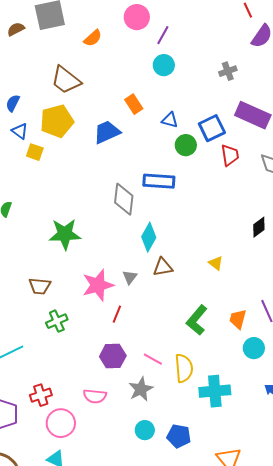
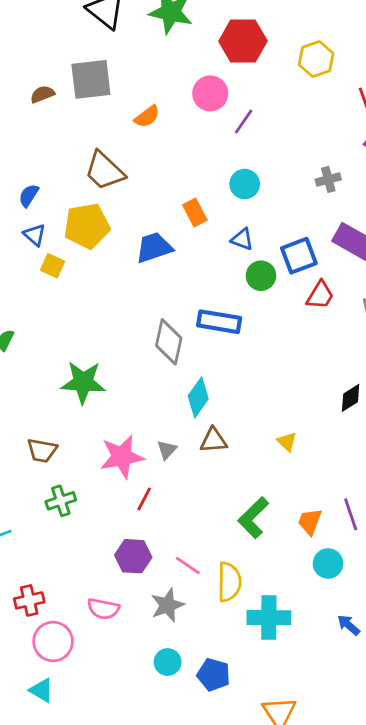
cyan circle: (164, 65) -> (245, 184), moved
red trapezoid: (230, 155) -> (320, 295), turned 35

